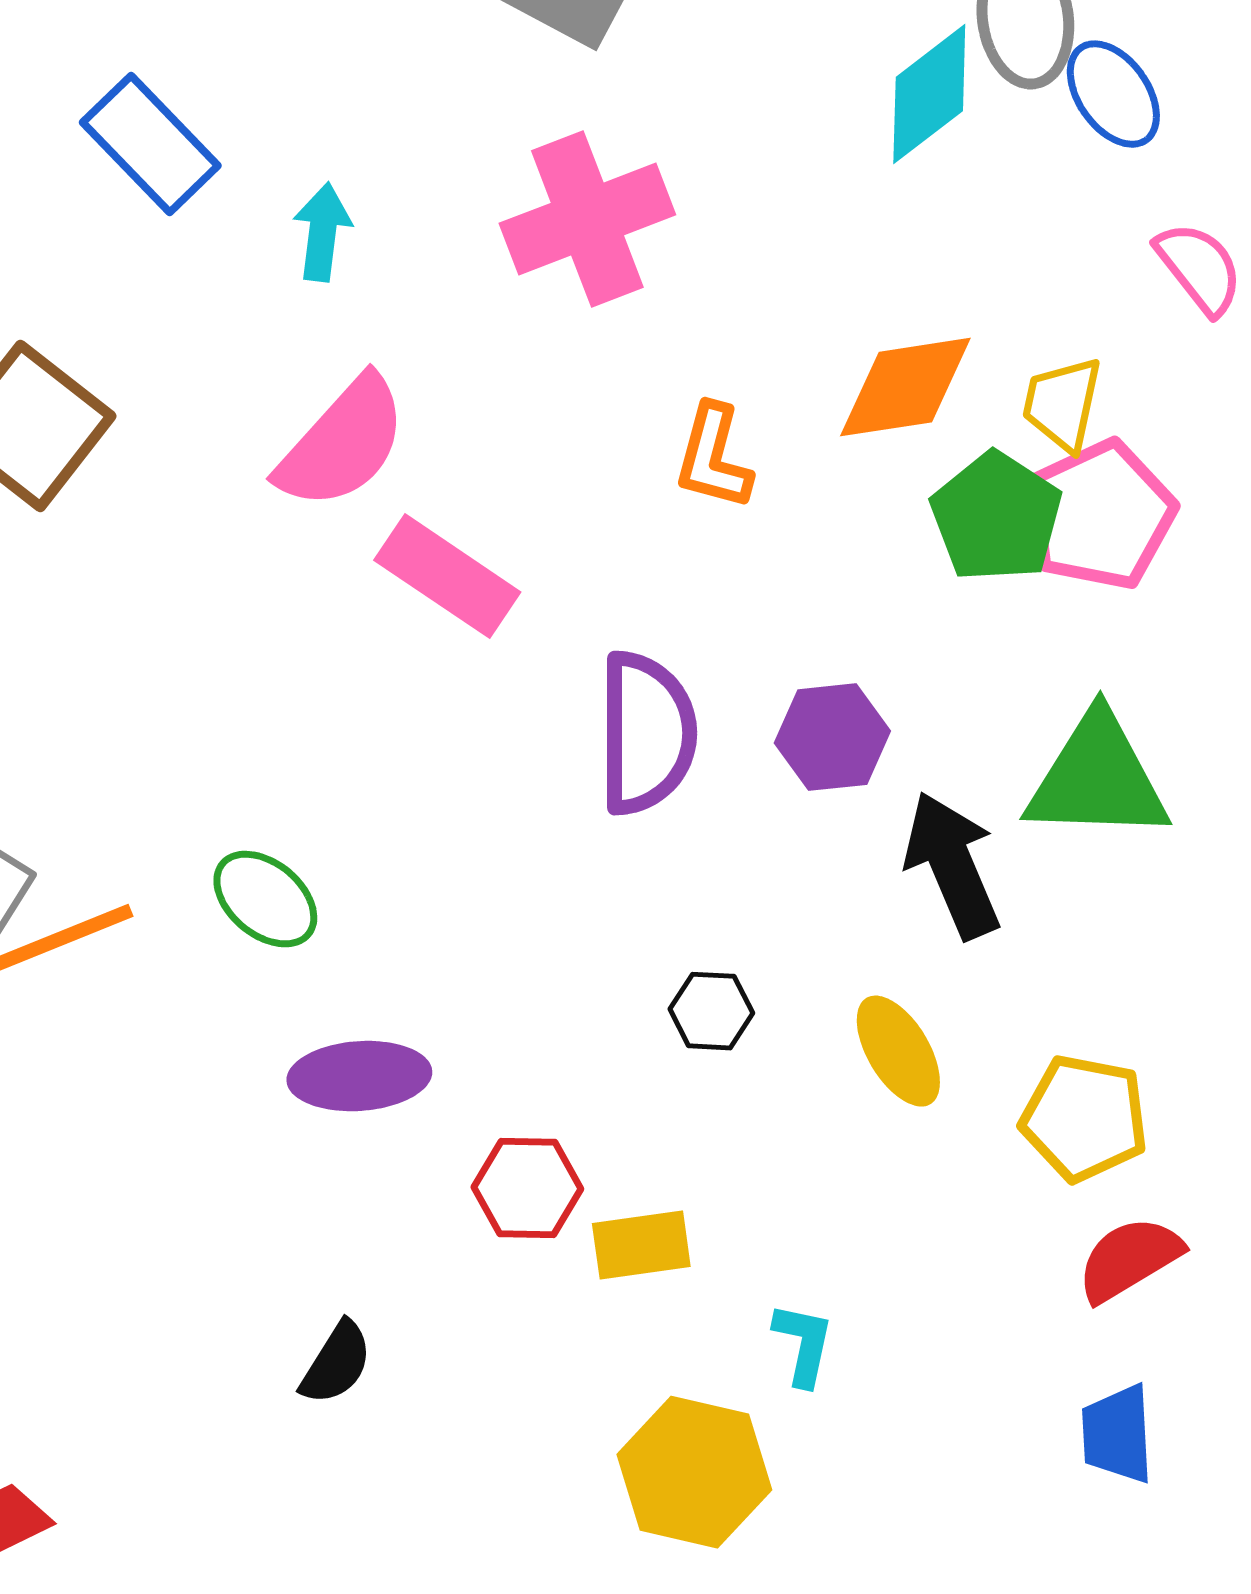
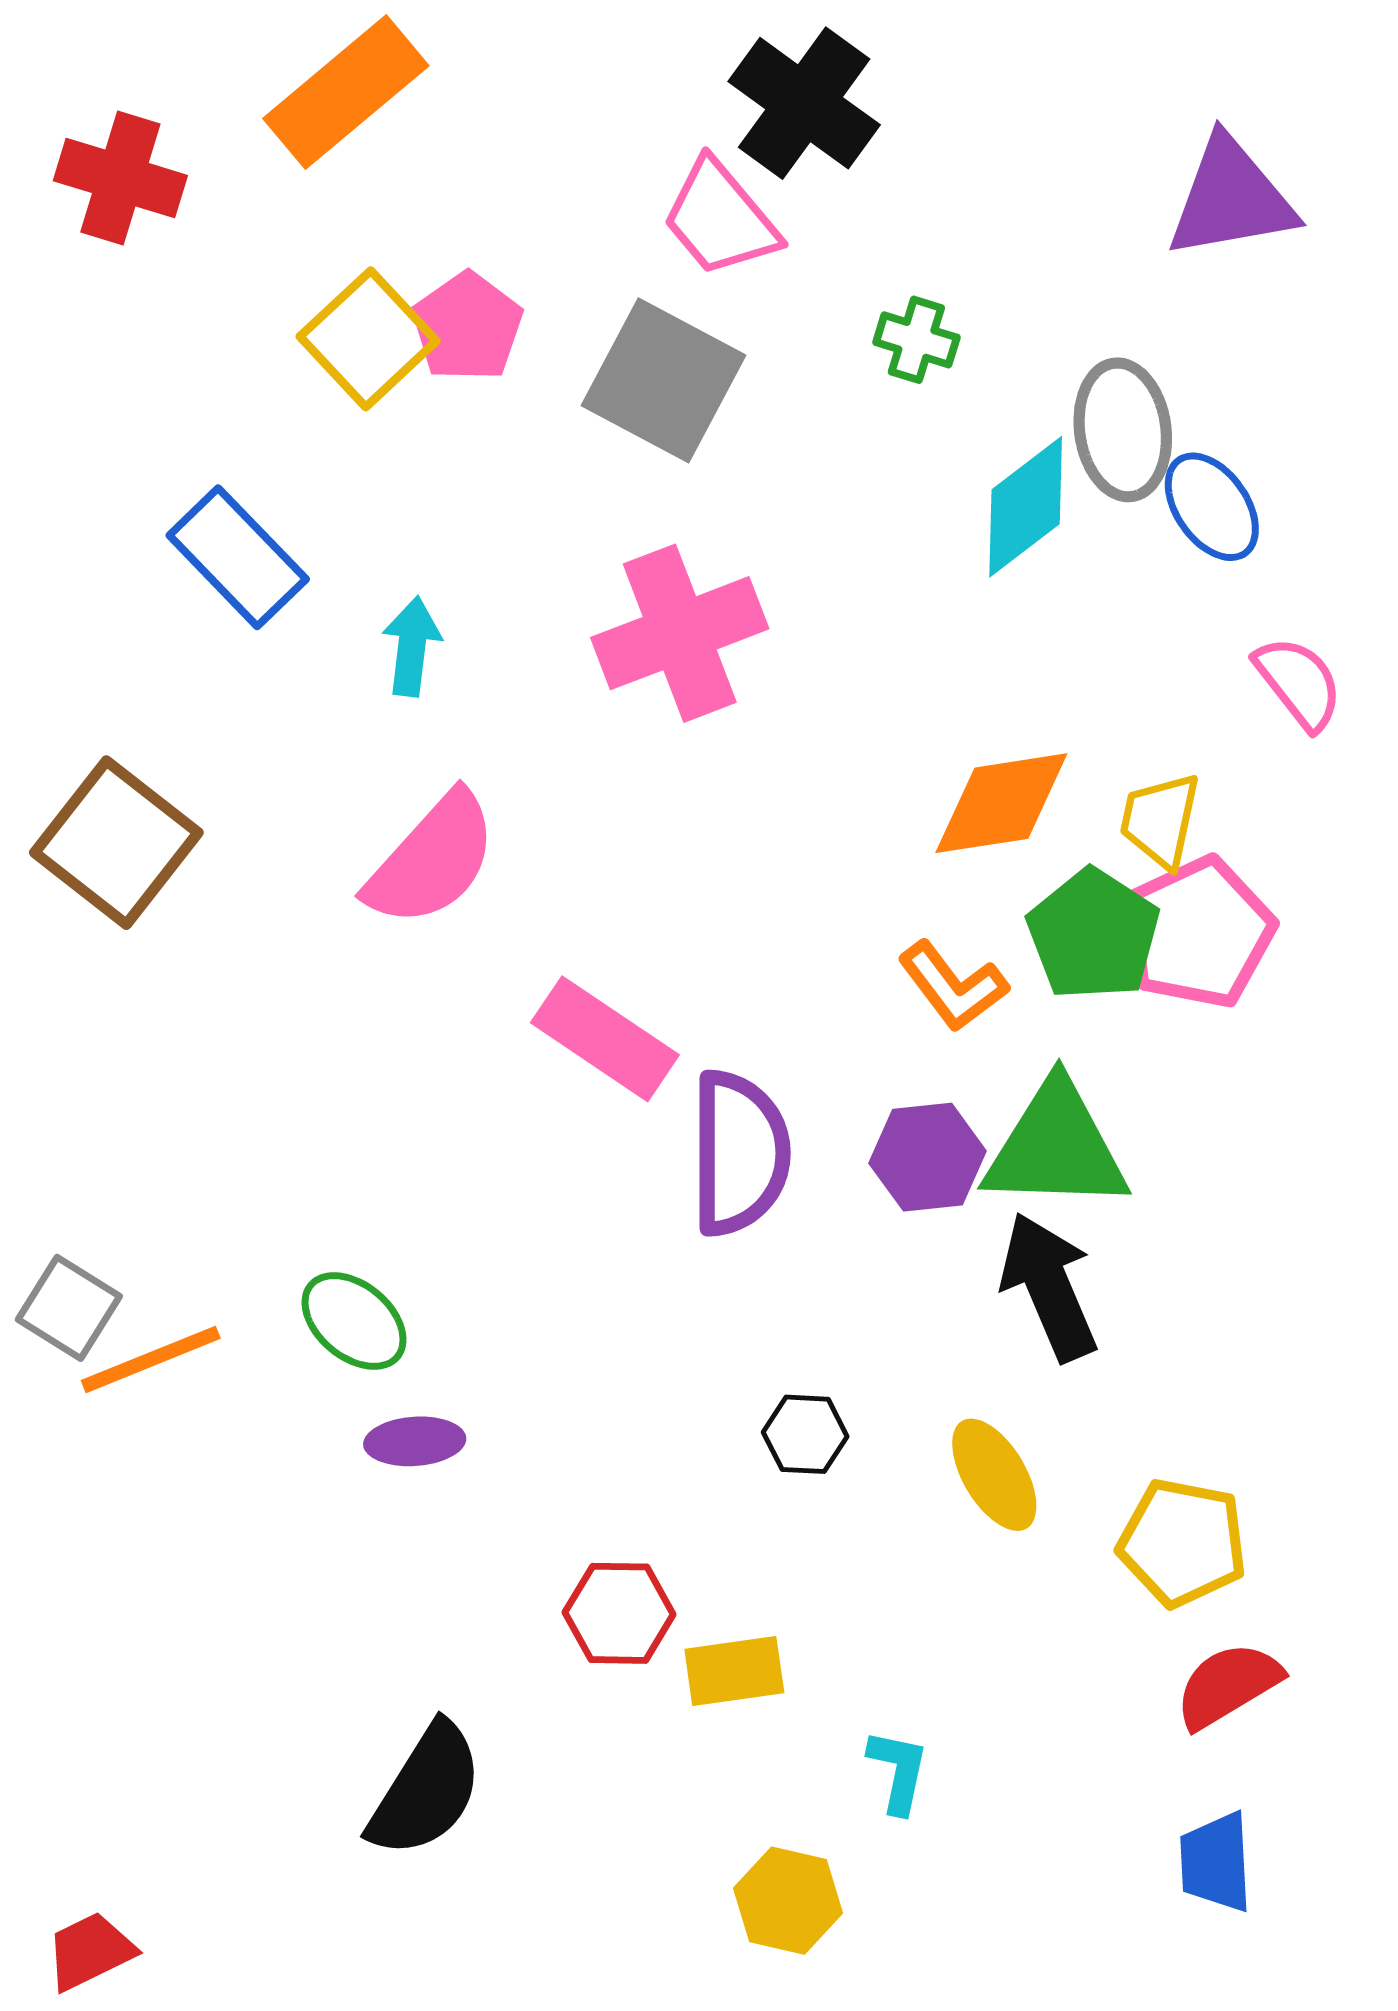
orange L-shape: (713, 457) -> (953, 986), moved, turned -52
pink rectangle: (447, 576) -> (605, 1039), moved
green triangle: (1097, 778) -> (1056, 1147), moved
purple ellipse: (359, 1076) -> (415, 1441), moved, size x0.7
black semicircle: (336, 1363) -> (426, 1790), size x1.6
yellow hexagon: (694, 1472) -> (788, 1901), size x0.7

